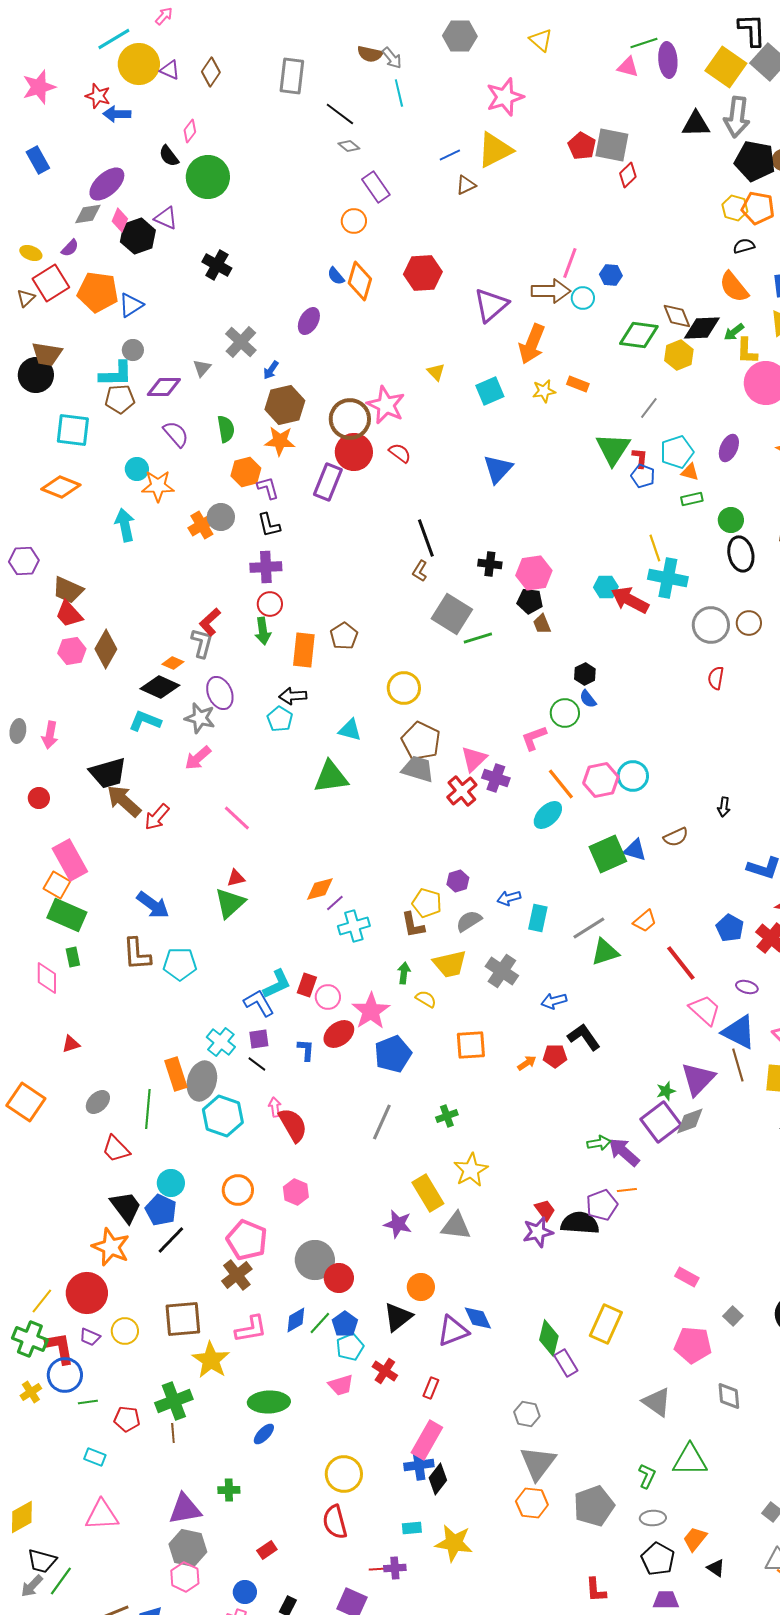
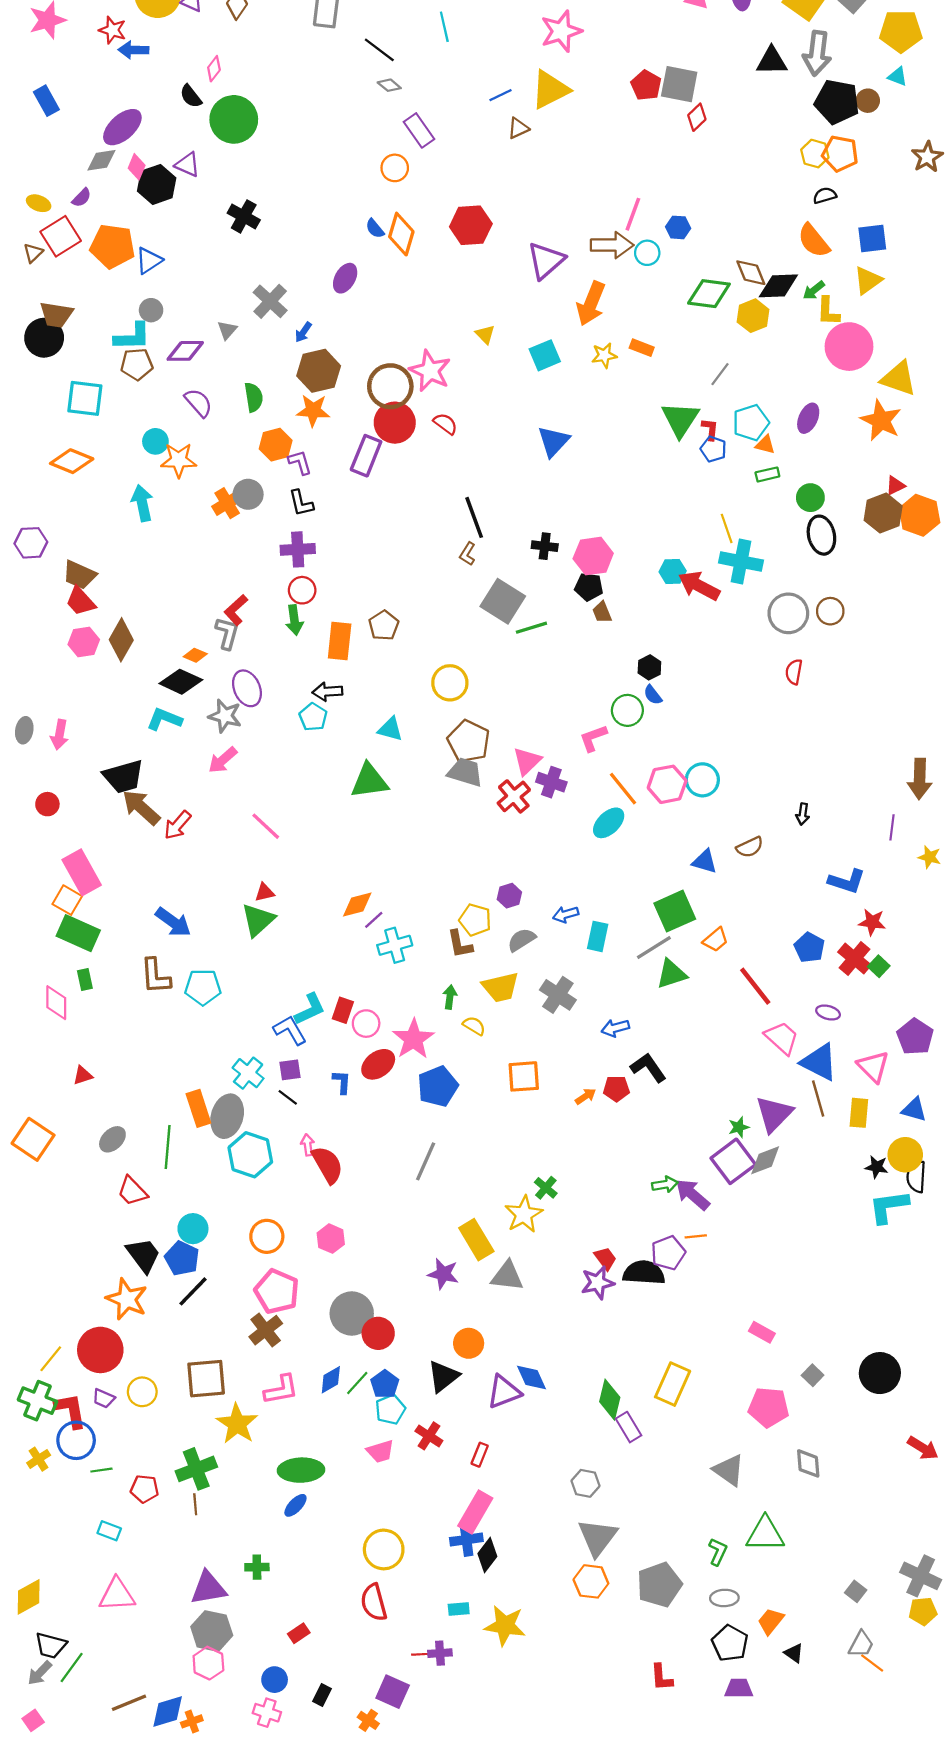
green square: (608, 854) -> (675, 911), moved
green cross: (447, 1116) -> (546, 1188), moved, turned -30

